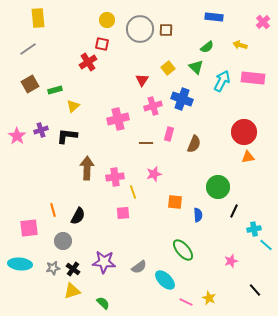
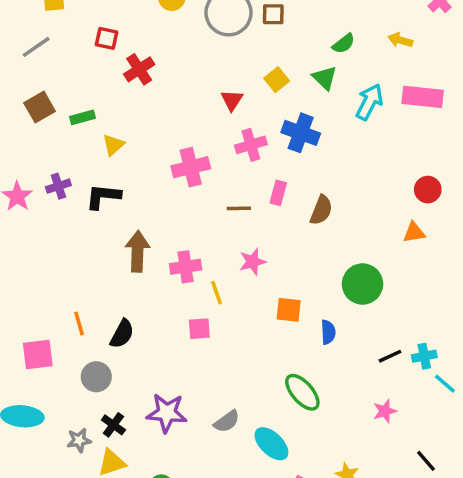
red square: (102, 44) -> (107, 38), moved
red circle: (244, 132) -> (428, 190), moved, size x0.6
black line: (234, 211) -> (390, 356), moved, turned 40
gray star: (53, 268) -> (79, 440), moved

